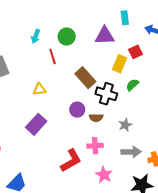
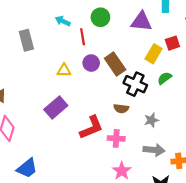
cyan arrow: (36, 36) -> (63, 21), moved, turned 88
purple circle: (77, 110) -> (91, 63), moved
red L-shape: (71, 161) -> (91, 128), moved

